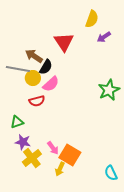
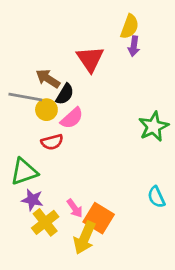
purple arrow: (104, 37) -> (134, 46), moved, turned -48
green triangle: (17, 122) -> (24, 172), size x1.5
yellow arrow: (60, 169) -> (85, 238), size x1.6
cyan semicircle: (111, 173) -> (156, 197), moved

